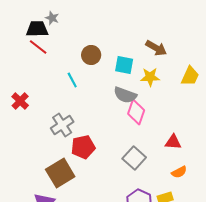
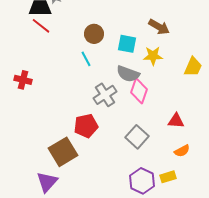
yellow trapezoid: (190, 76) -> (193, 67), moved
cyan line: (72, 80) -> (86, 59), moved
red cross: (20, 101) -> (23, 80), turned -30
gray cross: (62, 125) -> (105, 95), moved

